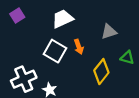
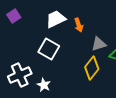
gray triangle: (109, 32) -> (99, 44), moved
orange arrow: (79, 47) -> (79, 25), moved

